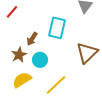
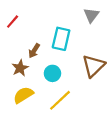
cyan circle: (40, 60) -> (52, 73), moved

